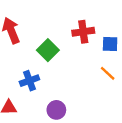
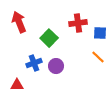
purple circle: (56, 110) -> (56, 66), moved

